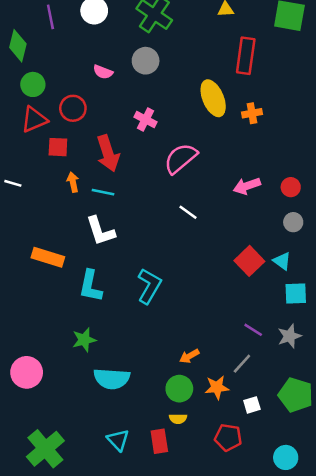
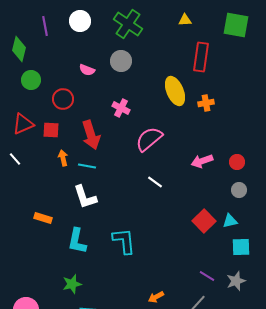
red triangle: (34, 120) -> (23, 124), moved
white line: (13, 183) -> (15, 159), turned 32
orange rectangle: (48, 257) -> (43, 218), size x0.7
cyan triangle: (282, 261) -> (230, 221), turned -49
cyan L-shape: (149, 286) -> (124, 241), turned -36

